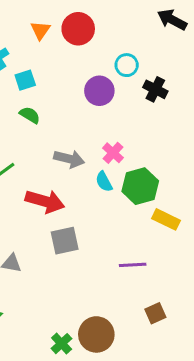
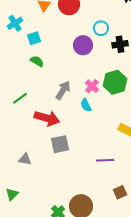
black cross: (155, 89) -> (120, 44), turned -35
gray arrow: (69, 159) -> (63, 90), turned -72
green hexagon: (140, 186) -> (115, 82), moved

